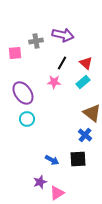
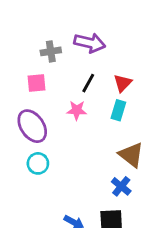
pink square: (15, 53) -> (37, 83), moved
red triangle: (86, 63) -> (123, 83), turned 32
cyan rectangle: (83, 82) -> (118, 110), turned -32

